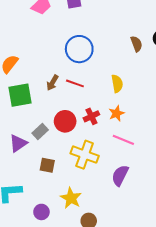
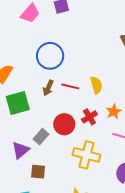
blue circle: (79, 49) -> (50, 56), moved
yellow semicircle: (117, 84) -> (96, 85), moved
brown square: (47, 165) -> (38, 172), moved

